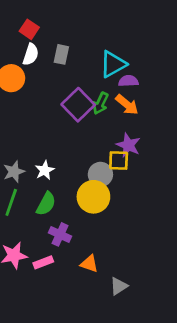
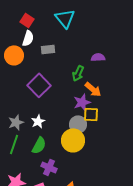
gray rectangle: (61, 54) -> (48, 49), moved, turned 72
cyan triangle: (113, 64) -> (65, 18), moved, turned -40
purple square: (78, 105) -> (39, 85), moved
orange arrow: (127, 105) -> (93, 89), moved
purple star: (128, 145) -> (82, 102), moved, turned 30

